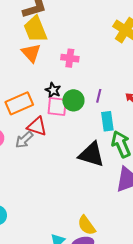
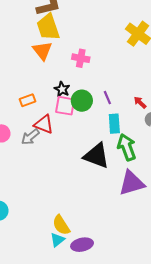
purple line: (99, 96) -> (107, 98), turned -40
orange rectangle: (19, 103) -> (27, 100), size x0.6
yellow semicircle: (87, 225) -> (61, 225), moved

